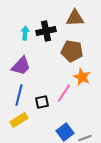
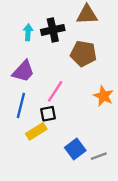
orange star: (82, 77) -> (103, 96), moved
pink line: (64, 93) -> (55, 91), moved
yellow rectangle: (19, 120) -> (36, 131), moved

